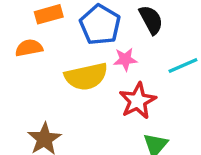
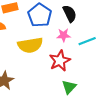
pink star: (125, 59) -> (64, 35), moved

